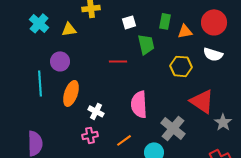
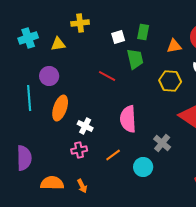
green rectangle: (165, 21) -> (143, 32), moved
cyan cross: (39, 23) -> (28, 38), turned 30
red line: (118, 61) -> (107, 76), turned 30
gray cross: (173, 128) -> (162, 143), size x0.7

